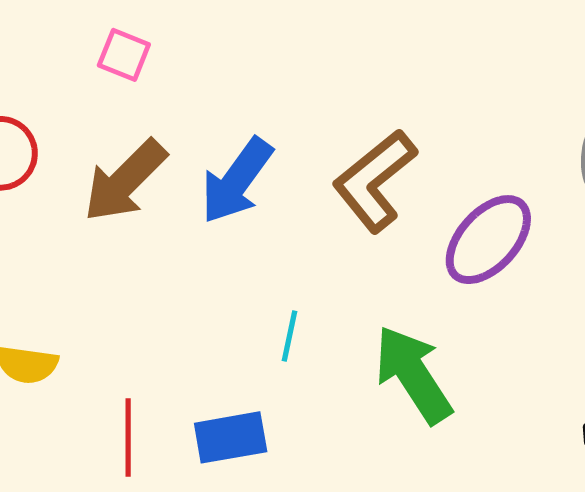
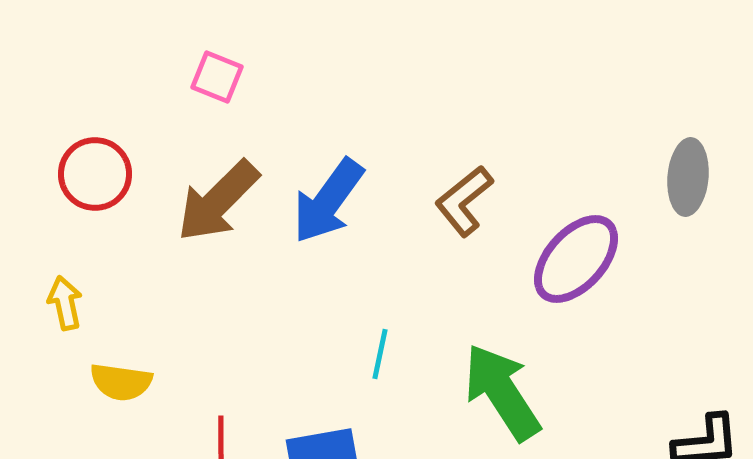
brown L-shape: (375, 181) -> (464, 201), size x0.7

